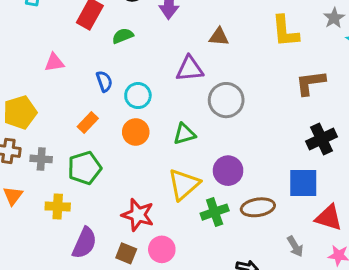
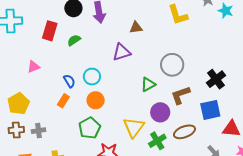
blue semicircle: (104, 81) -> (69, 81), moved
brown L-shape: (311, 83) -> (180, 95), moved
gray circle: (226, 100) -> (172, 65), moved
green triangle: (184, 134) -> (148, 84), moved
green pentagon: (85, 168) -> (90, 128), moved

